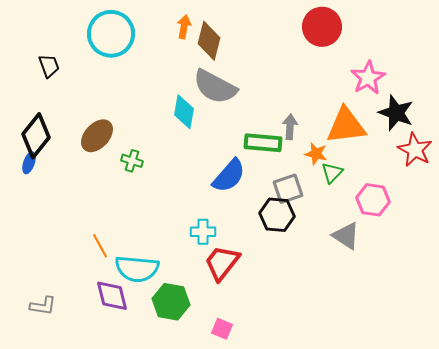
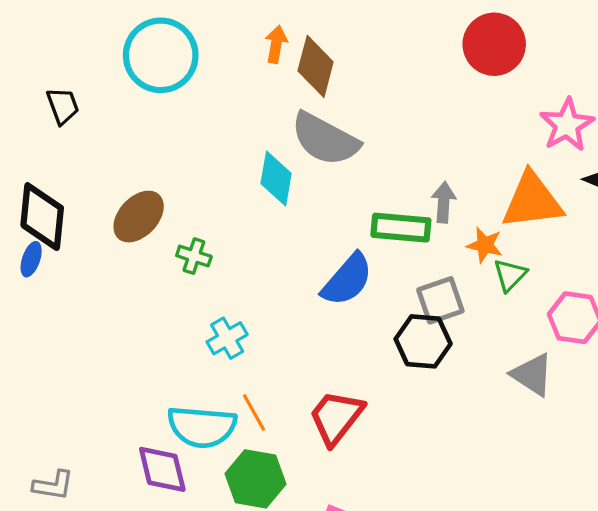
black diamond: (36, 136) -> (42, 217), turned -33
cyan cross: (203, 232) -> (227, 338), moved, turned -30
orange line: (100, 246) -> (254, 413), moved

